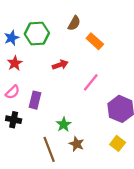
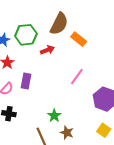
brown semicircle: (74, 23) -> (59, 24), size x1.6
red arrow: (60, 65) -> (47, 50), moved
purple rectangle: (35, 100) -> (26, 81), moved

